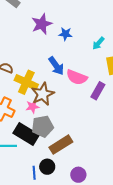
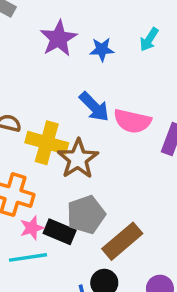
cyan arrow: (98, 43) -> (149, 40), moved
pink star: (33, 107) -> (32, 228), moved
black rectangle: (26, 134) -> (60, 232), size x0.7

